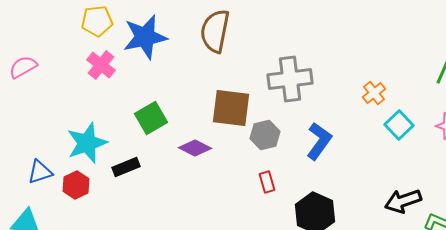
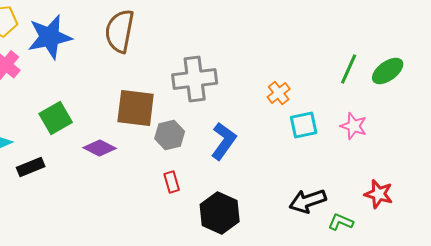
cyan square: (399, 125) -> (304, 125), turned 32

